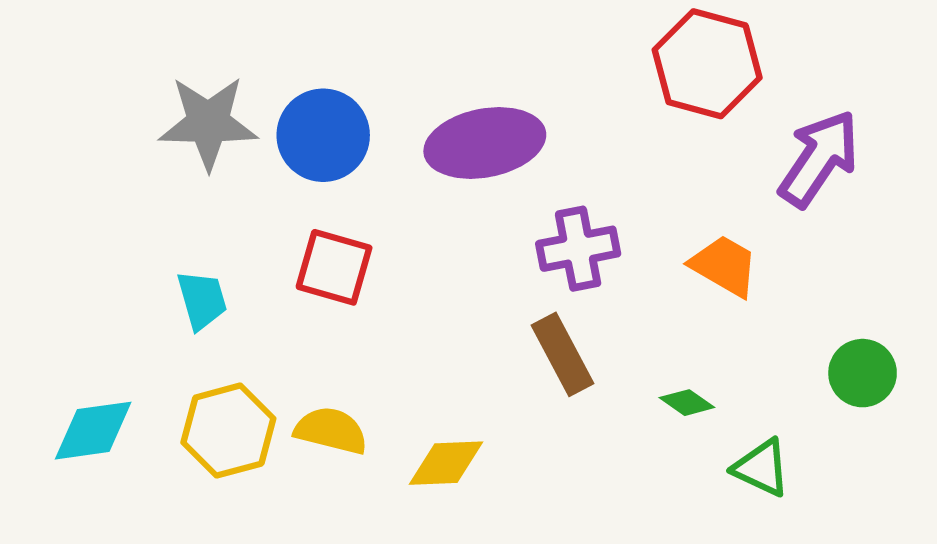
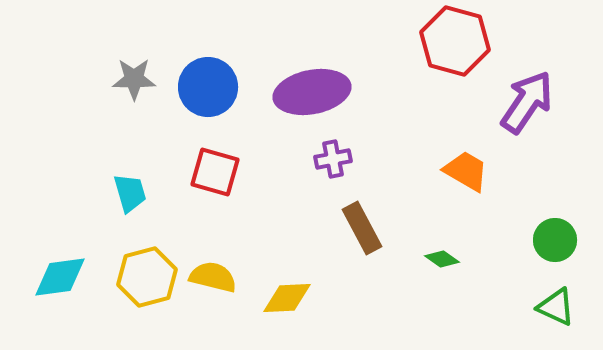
gray star: (208, 123) -> (134, 79), size x0.7
purple cross: (578, 249) -> (333, 159), moved, size x0.7
green triangle: (761, 468) -> (556, 307), moved

